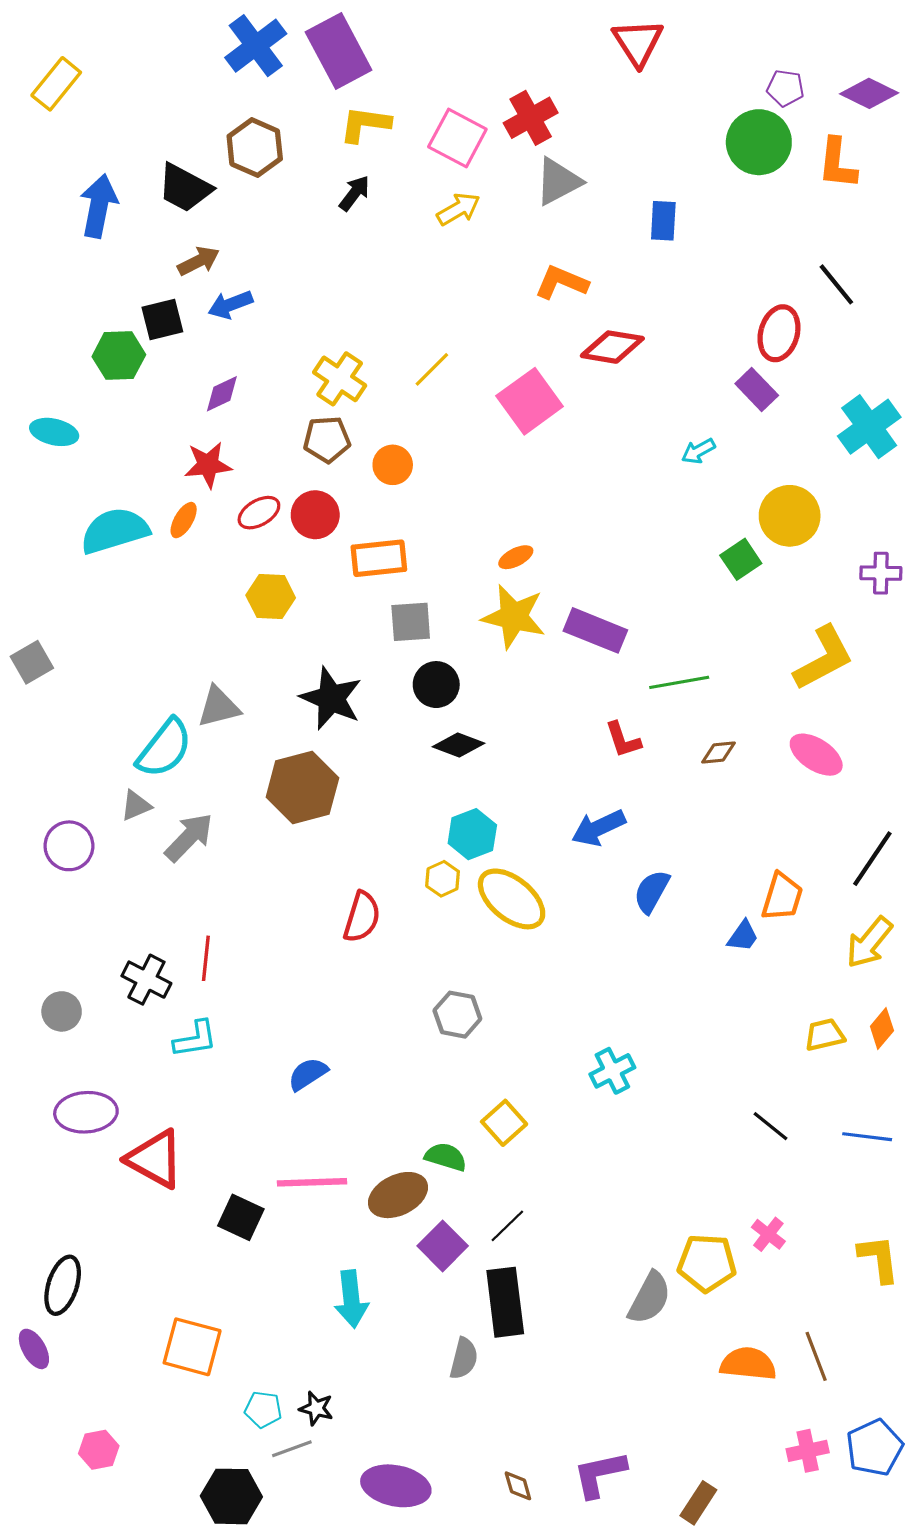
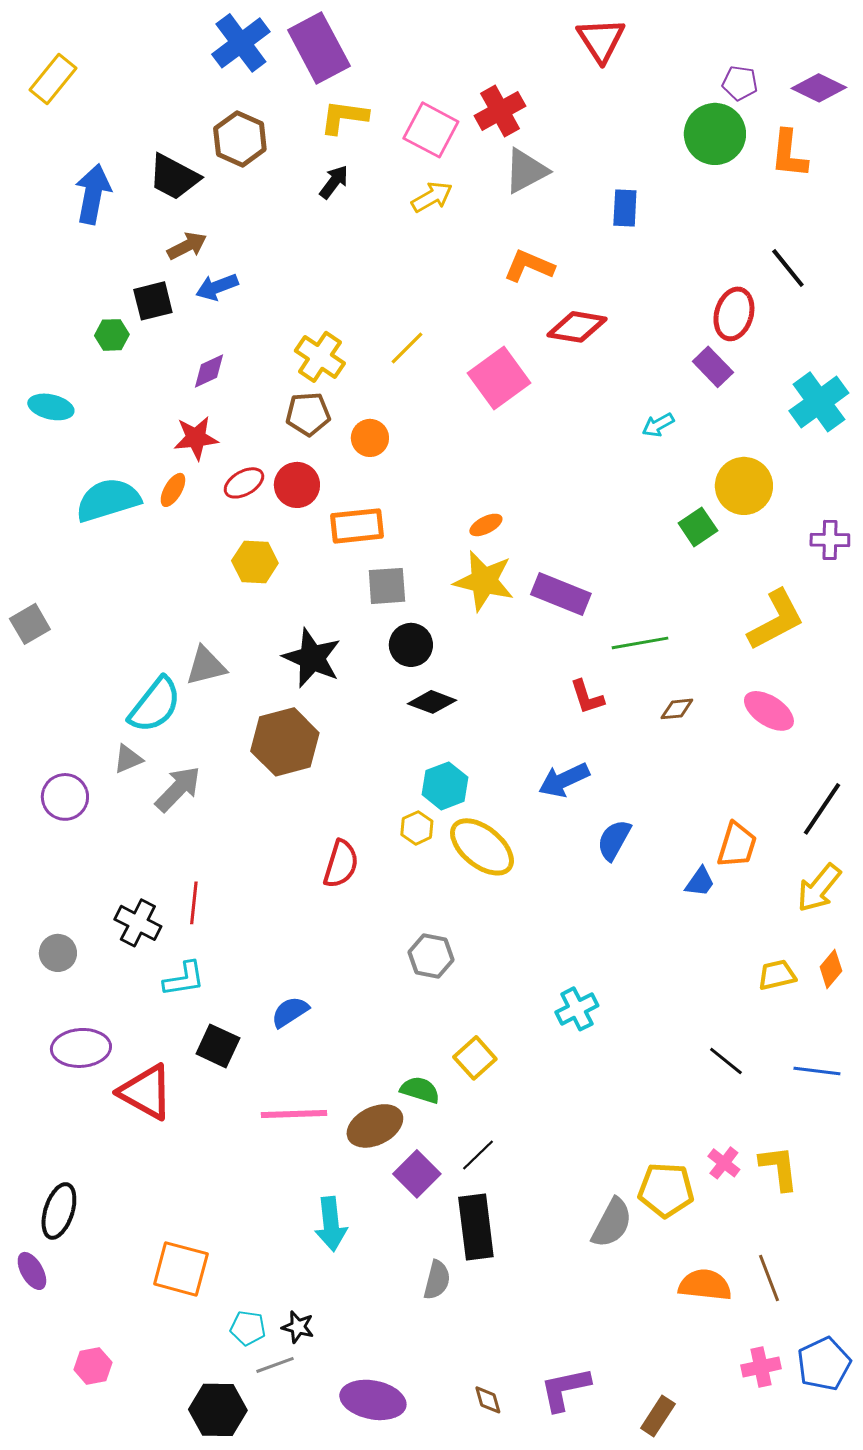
green hexagon: (119, 356) -> (112, 335), size x0.7
black square: (241, 1217) -> (218, 1046), moved
yellow L-shape: (879, 1259) -> (779, 1168), moved

